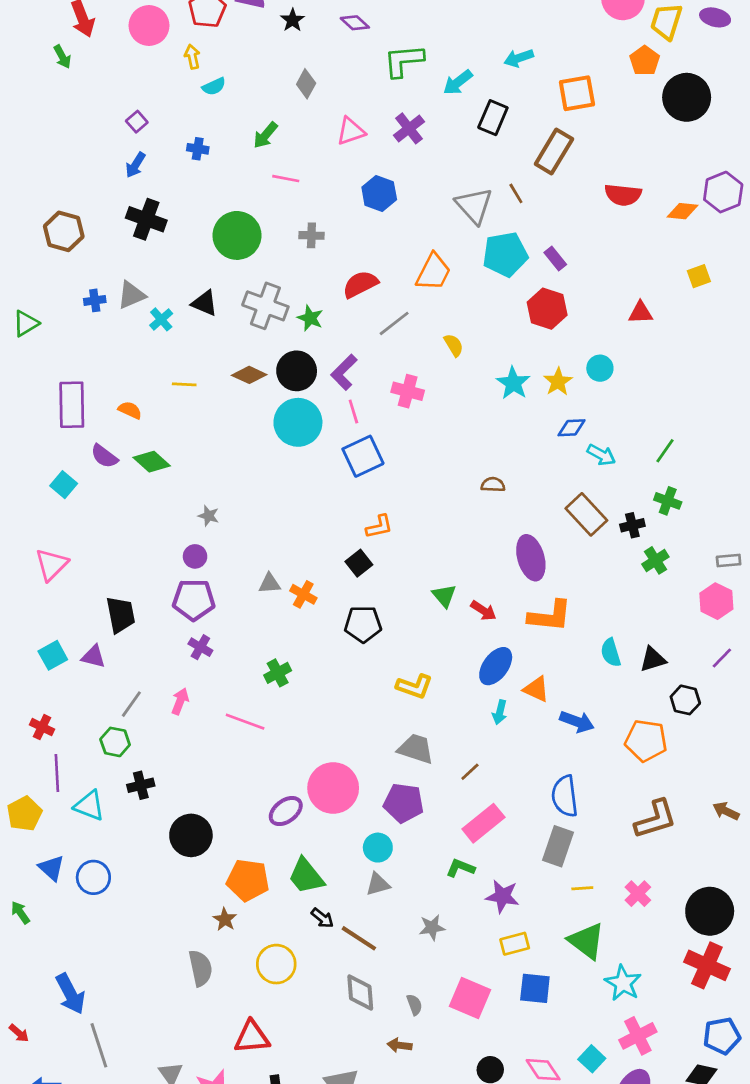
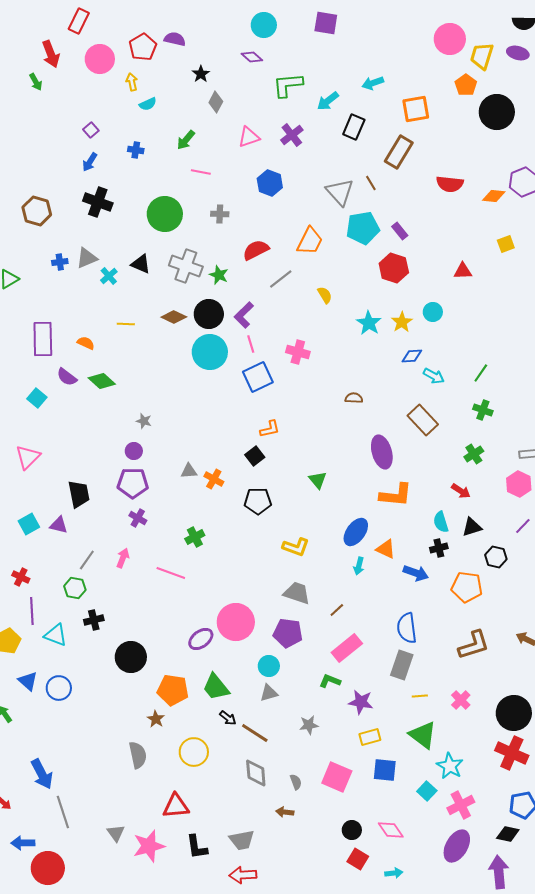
black star: (293, 20) -> (201, 74), moved
pink cross: (408, 391) -> (298, 352), moved
black cross: (632, 525) -> (439, 548), moved
red arrow: (483, 611) -> (461, 491), moved
cyan square: (592, 1059) -> (427, 791), moved

